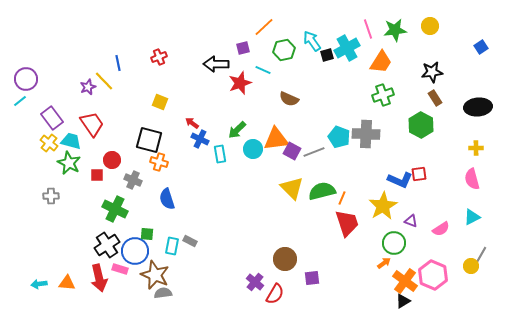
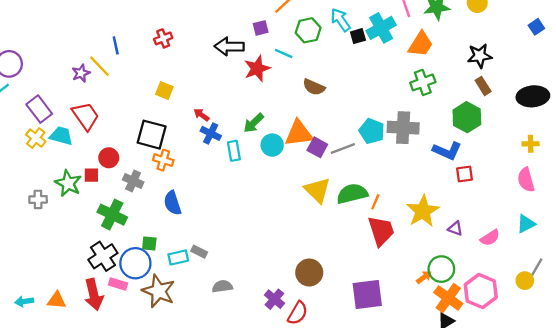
green star: (69, 163) -> (68, 183), moved
blue L-shape: (400, 180) -> (447, 151), moved
green circle: (394, 243) -> (441, 269), moved
cyan rectangle: (172, 246) -> (178, 257), turned 66
purple square: (312, 278) -> (367, 295), moved, size x1.8
gray semicircle: (163, 293) -> (222, 286), moved

